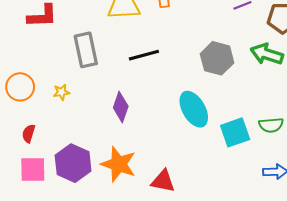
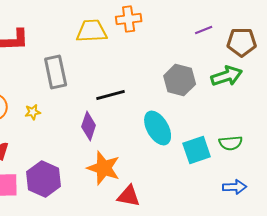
green arrow: (267, 54) -> (227, 76), turned 144
black line: (144, 55) -> (111, 95), moved
orange star: (119, 164) -> (104, 168), moved

